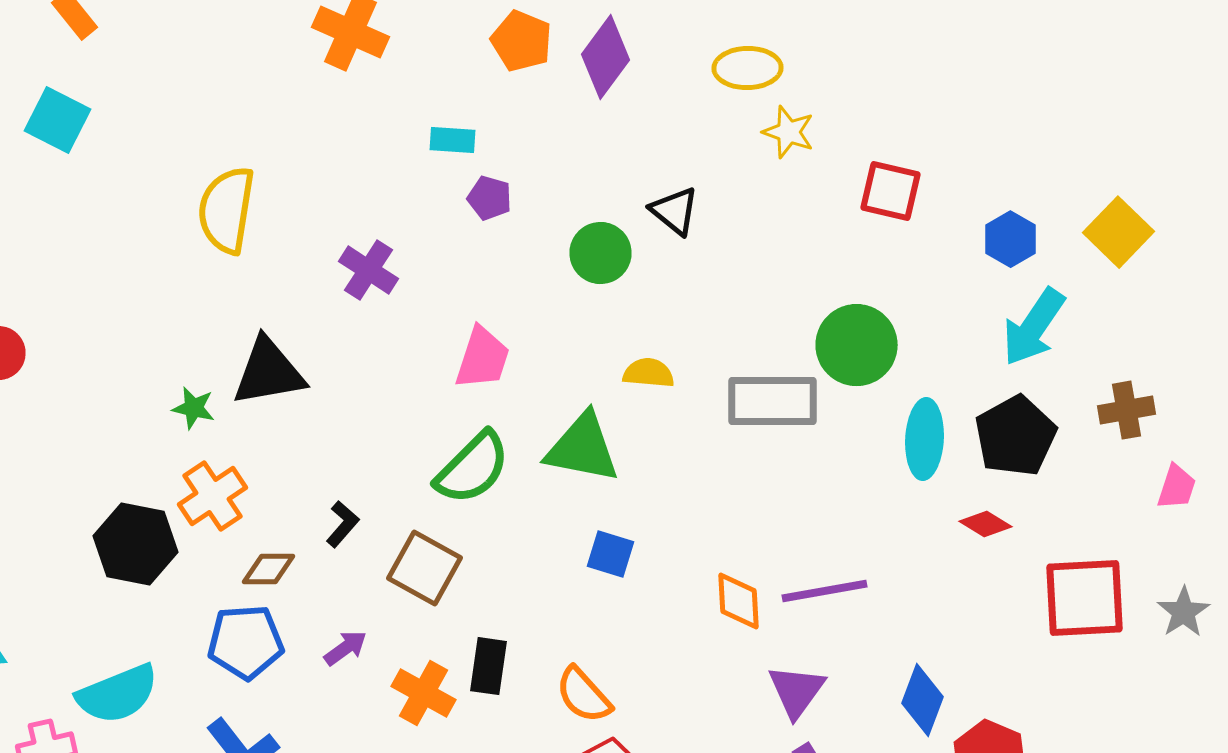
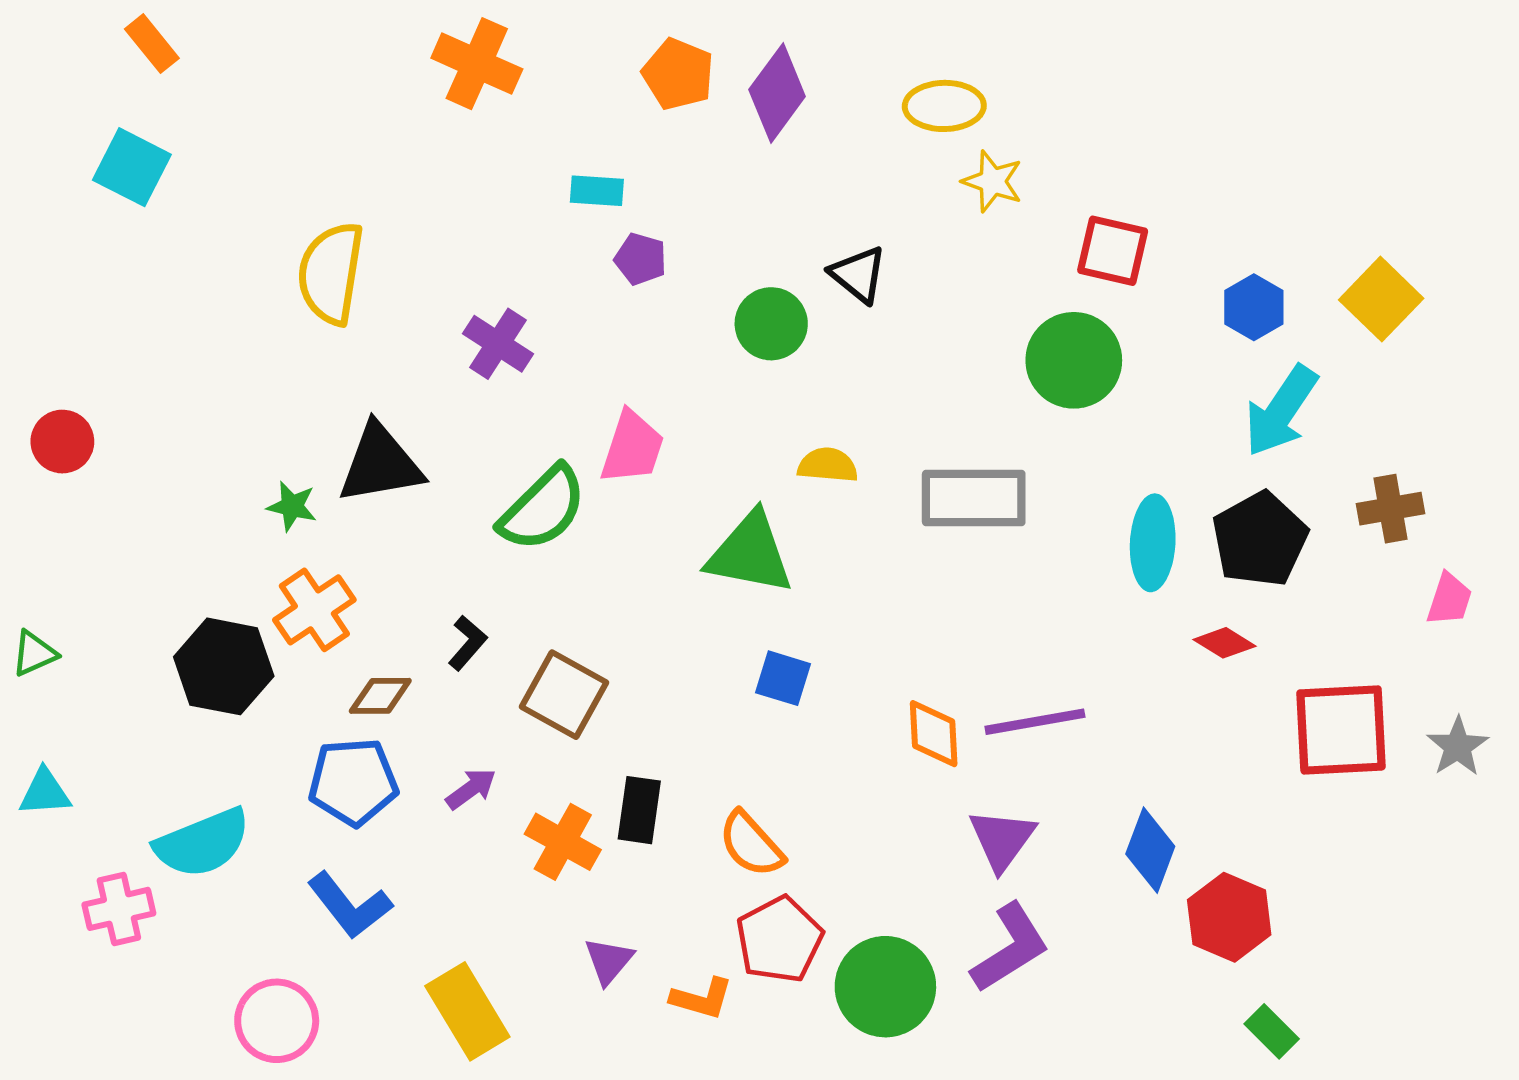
green circle: (856, 345) -> (1074, 360), moved
green semicircle: (472, 468) -> (543, 509), moved

